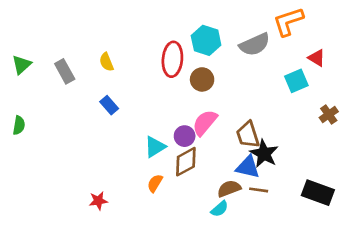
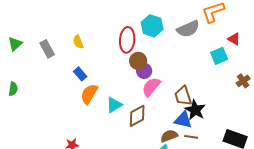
brown circle: (202, 79) -> (138, 61), moved
purple circle: (185, 136) -> (144, 71), moved
orange semicircle: (155, 183) -> (89, 94), moved, size x1.5

